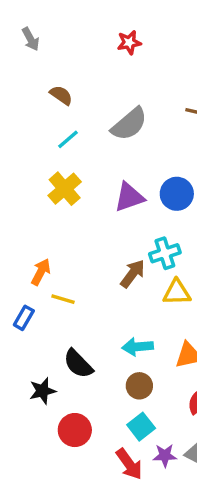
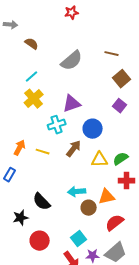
gray arrow: (31, 39) -> (11, 25), moved, turned -56
cyan line: (68, 139) -> (32, 77), moved
blue circle: (177, 194) -> (93, 129), moved
cyan cross: (165, 253) -> (57, 125), moved
yellow line: (63, 299) -> (43, 152), moved
brown circle: (139, 386) -> (89, 208), moved

